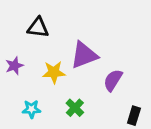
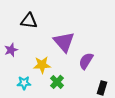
purple triangle: (84, 55) -> (64, 42), turned -50
yellow star: (54, 72) -> (42, 65), moved

